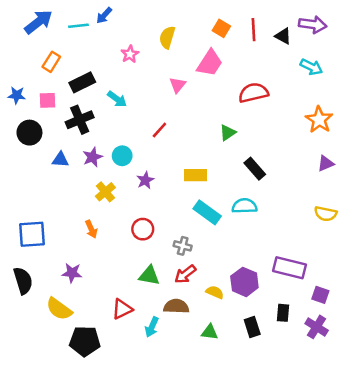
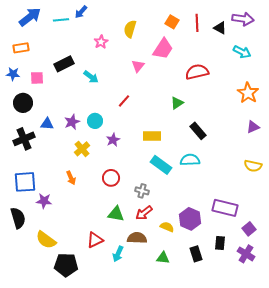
orange rectangle: (51, 62) -> (21, 48), moved, turned 49
black cross: (80, 120) -> (24, 139), moved
purple star: (72, 273) -> (44, 201), moved
purple square: (320, 295) -> (249, 229), turned 32

